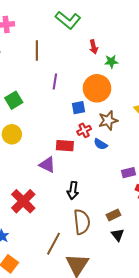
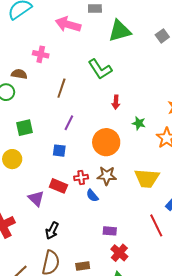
green star: (111, 62) -> (139, 123), moved
blue square: (78, 108) -> (59, 151), moved

